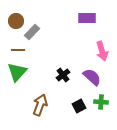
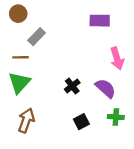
brown circle: (16, 21) -> (18, 14), moved
brown arrow: (40, 105) -> (26, 120), moved
black square: (79, 106) -> (81, 122), moved

